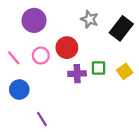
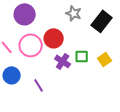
pink circle: (41, 56) -> (31, 45), size x1.5
purple cross: (77, 74) -> (63, 61), turned 35
purple line: (42, 119) -> (39, 85), moved

